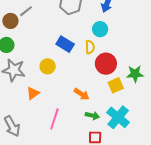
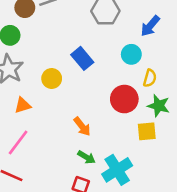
yellow semicircle: (90, 47) -> (150, 78), moved
green star: (135, 74) -> (159, 106), moved
yellow square: (116, 85) -> (147, 131), moved
pink line: (54, 119) -> (18, 143), moved

